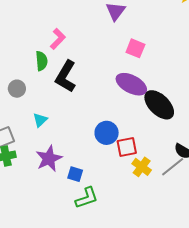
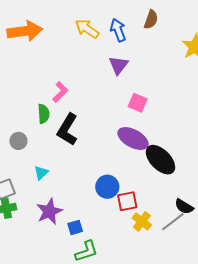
blue square: (75, 174) -> (75, 227), turned -35

